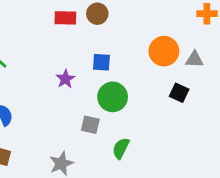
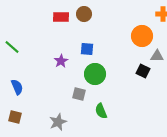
orange circle: (164, 51) -> (142, 36), moved
gray triangle: (194, 59) -> (157, 56), moved
green semicircle: (121, 148) -> (101, 111), turned -49

